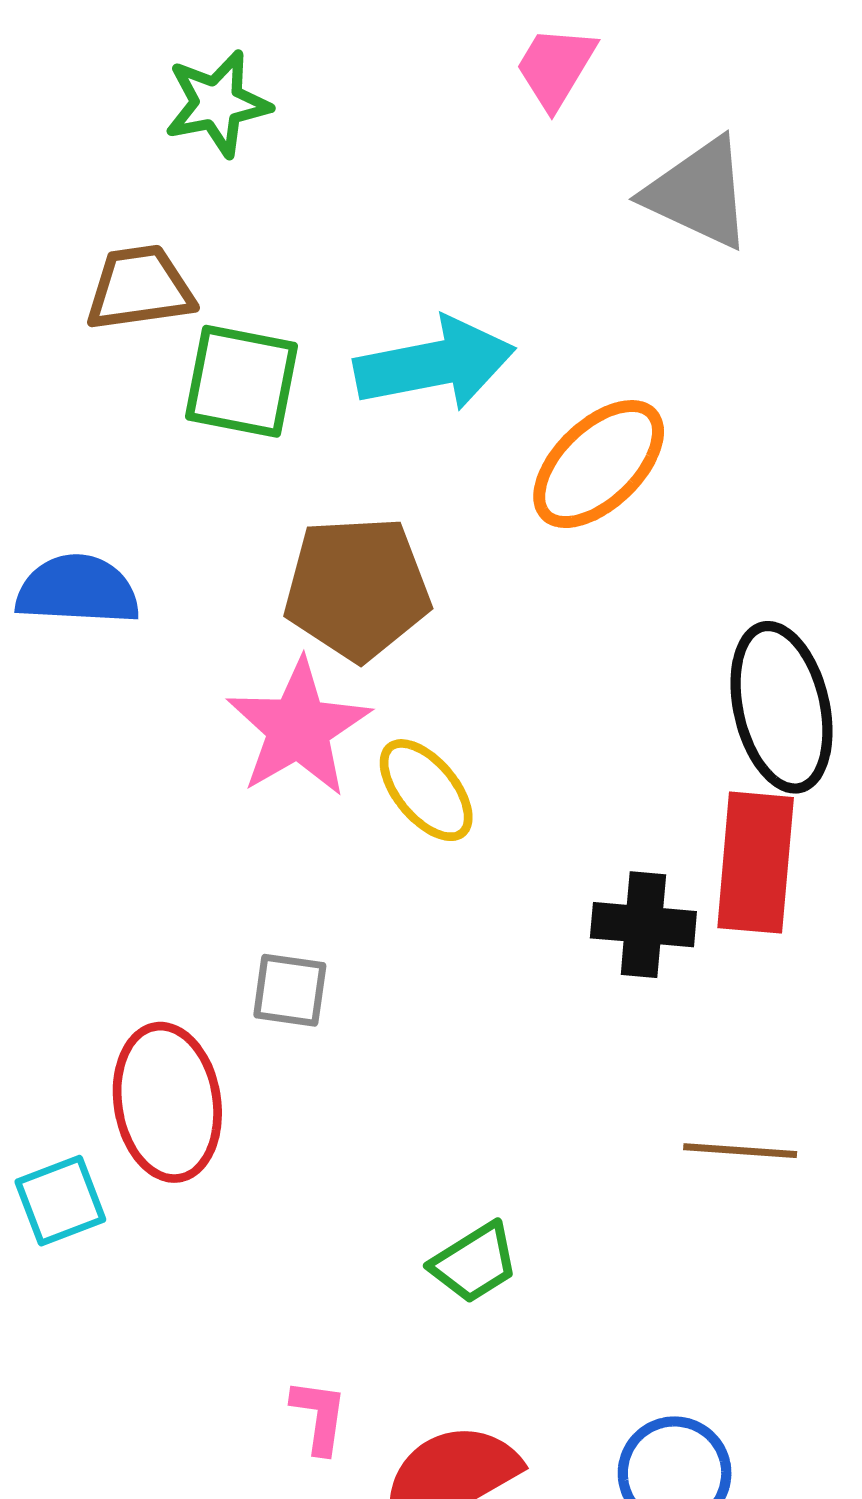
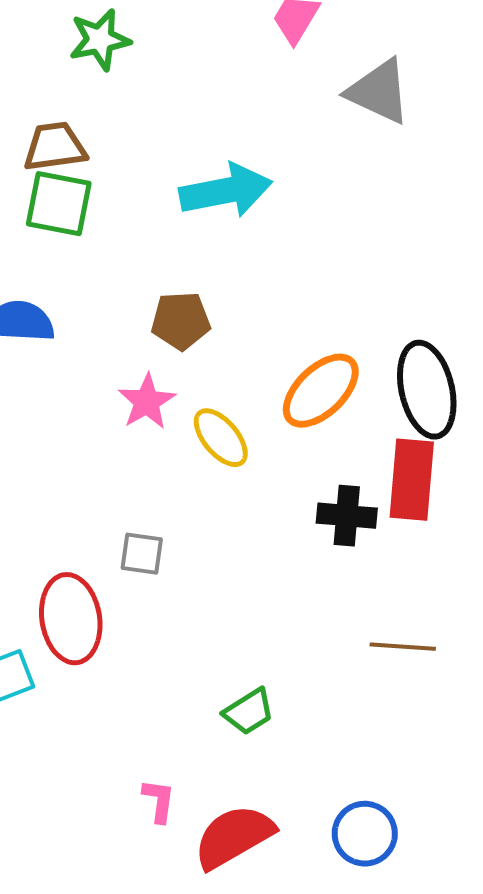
green square: (242, 381) -> (59, 204), moved
orange ellipse: (599, 464) -> (321, 391), moved
brown pentagon: (357, 588) -> (181, 321), size x0.7
pink star: (298, 728) -> (147, 402), size x0.7

